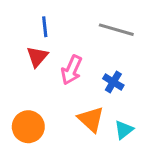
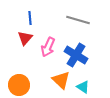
blue cross: (113, 82) -> (76, 55), size x1.6
cyan triangle: (124, 130) -> (83, 87), turned -48

